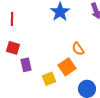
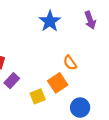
purple rectangle: (26, 65) -> (12, 81), turned 56

